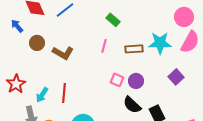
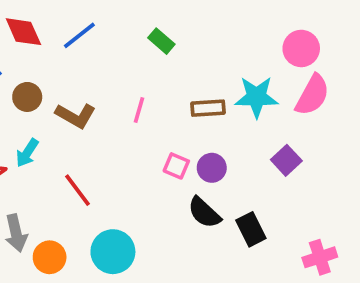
green rectangle: (113, 20) -> (161, 41), moved
pink line: (104, 46) -> (139, 110), moved
red line: (64, 93) -> (78, 190), turned -42
cyan arrow: (42, 95) -> (27, 153), moved

